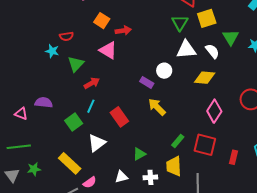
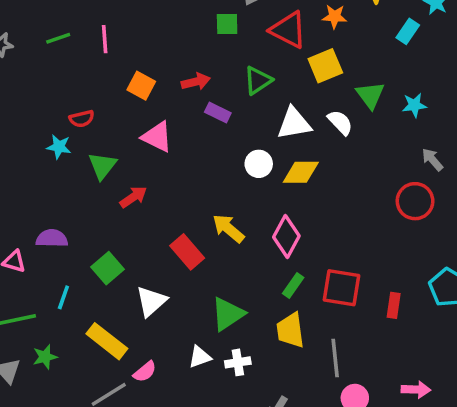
green triangle: (180, 23) -> (258, 80), moved, turned 30
red arrow: (123, 31) -> (196, 82), moved
yellow diamond: (205, 78) -> (301, 172), moved
purple rectangle: (147, 82) -> (218, 112), moved
cyan line: (91, 106) -> (63, 297), moved
yellow arrow: (157, 107) -> (228, 228), moved
pink diamond: (214, 111) -> (286, 237), moved
green triangle: (139, 154) -> (228, 314), size x1.5
white cross: (150, 177) -> (238, 362), moved

